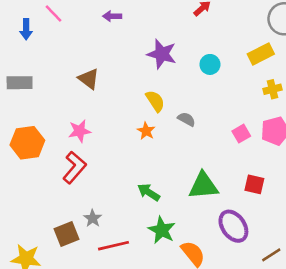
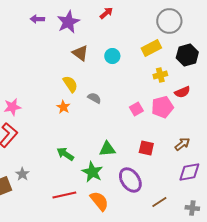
purple star: (162, 54) -> (68, 22), moved, turned 30
brown triangle: (89, 79) -> (80, 53), moved
green triangle: (203, 186) -> (107, 149), size x0.7
green star: (162, 230) -> (92, 172), moved
red line: (113, 246) -> (64, 195), moved

